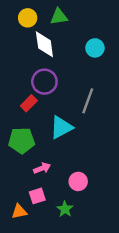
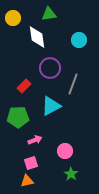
yellow circle: (28, 18) -> (13, 18), moved
purple circle: (44, 82) -> (50, 68), moved
green star: (65, 209) -> (71, 174), moved
orange triangle: (19, 212) -> (27, 181), moved

